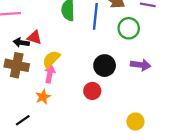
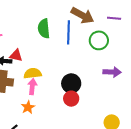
yellow semicircle: (51, 59) -> (33, 73), turned 42
black circle: (105, 66) -> (71, 83), moved

